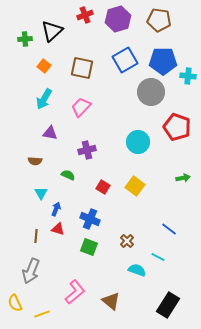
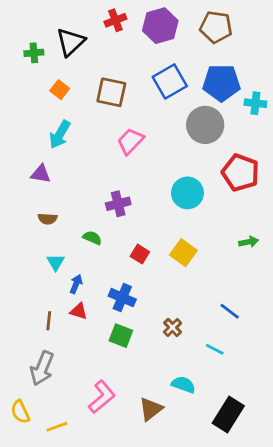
pink trapezoid: (81, 107) -> (130, 141), moved
purple triangle: (50, 133) -> (41, 174), moved
cyan semicircle: (137, 270) -> (183, 385), moved
brown triangle: (111, 301) -> (151, 409), turned 42

